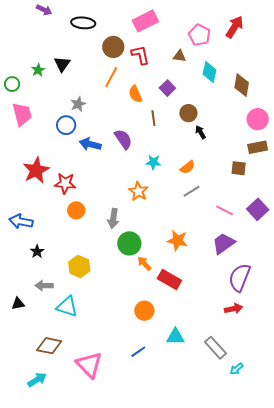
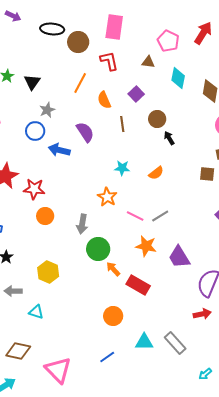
pink rectangle: (145, 21) -> (114, 27), turned -55
brown circle: (113, 47) -> (78, 42), moved
black triangle: (62, 64) -> (32, 82), moved
purple semicircle: (123, 139) -> (85, 132), moved
gray line: (191, 191) -> (160, 216), moved
pink line: (225, 210) -> (135, 216), moved
purple trapezoid: (224, 243) -> (179, 257), moved, turned -85
cyan triangle: (67, 307) -> (36, 312), size x0.7
gray rectangle: (216, 348) -> (175, 343), moved

